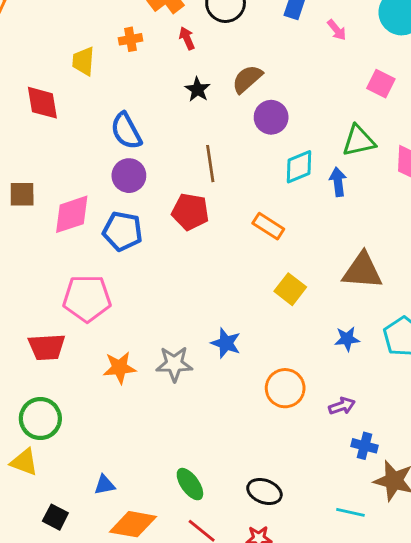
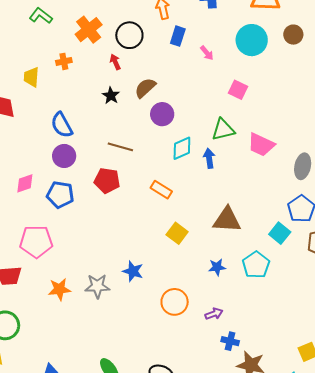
red arrow: (187, 38) -> (115, 62), moved
brown line: (210, 164) -> (120, 147), turned -65
pink diamond: (72, 214) -> (25, 183), size x0.7

